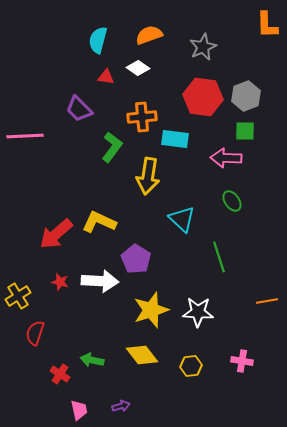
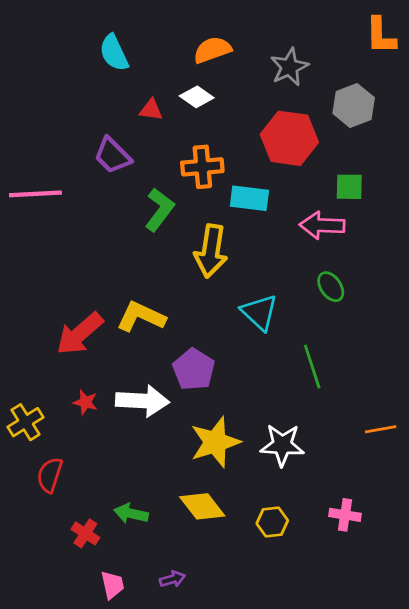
cyan semicircle: (98, 40) -> (114, 53), moved, turned -40
gray hexagon: (246, 96) -> (354, 106), moved

